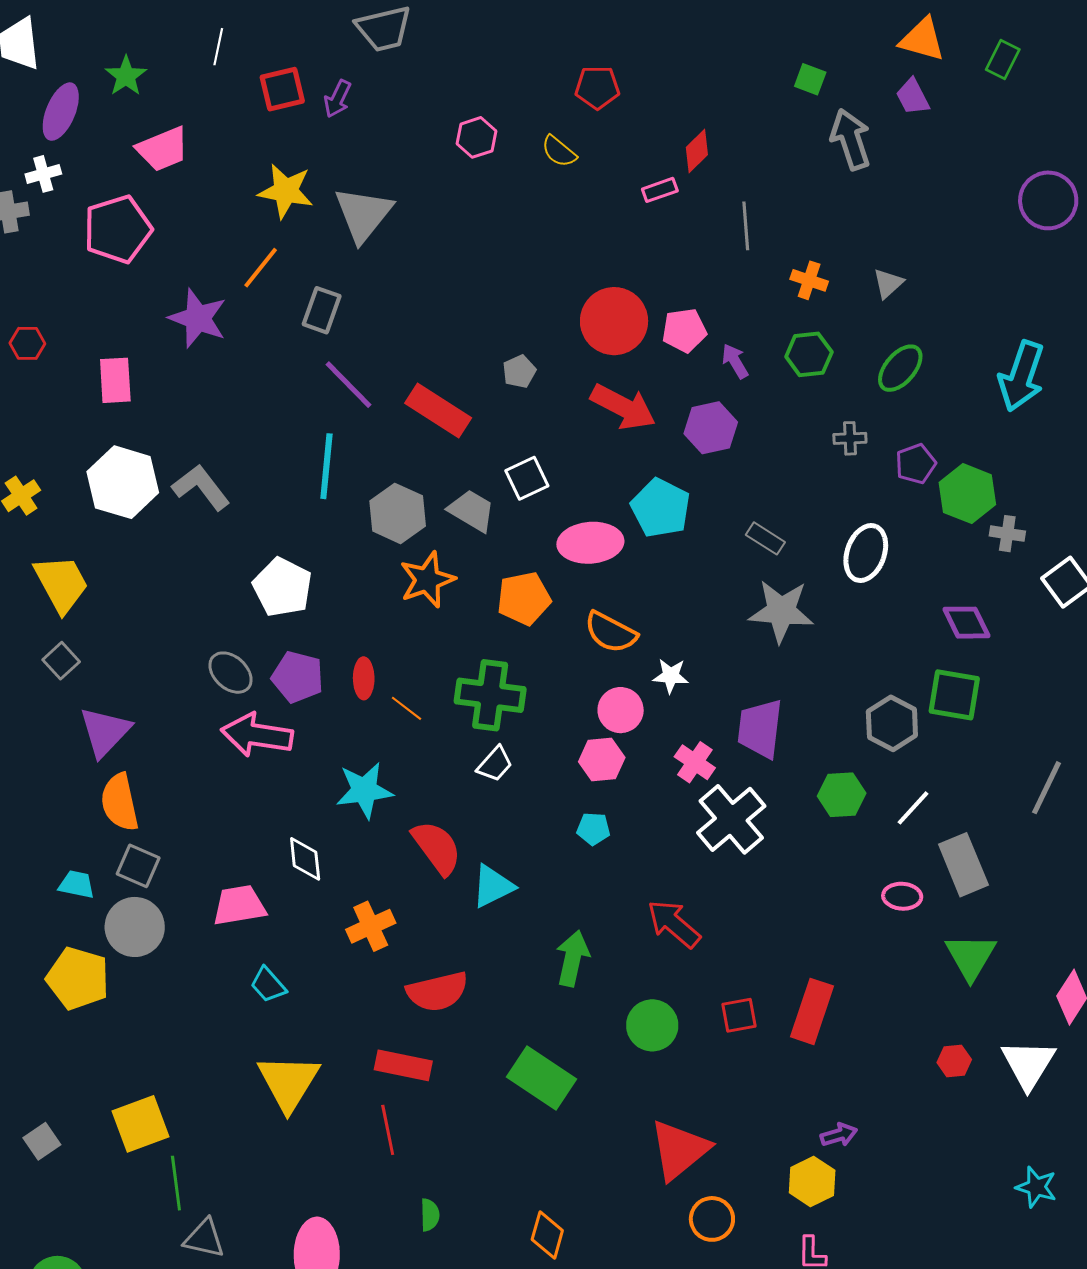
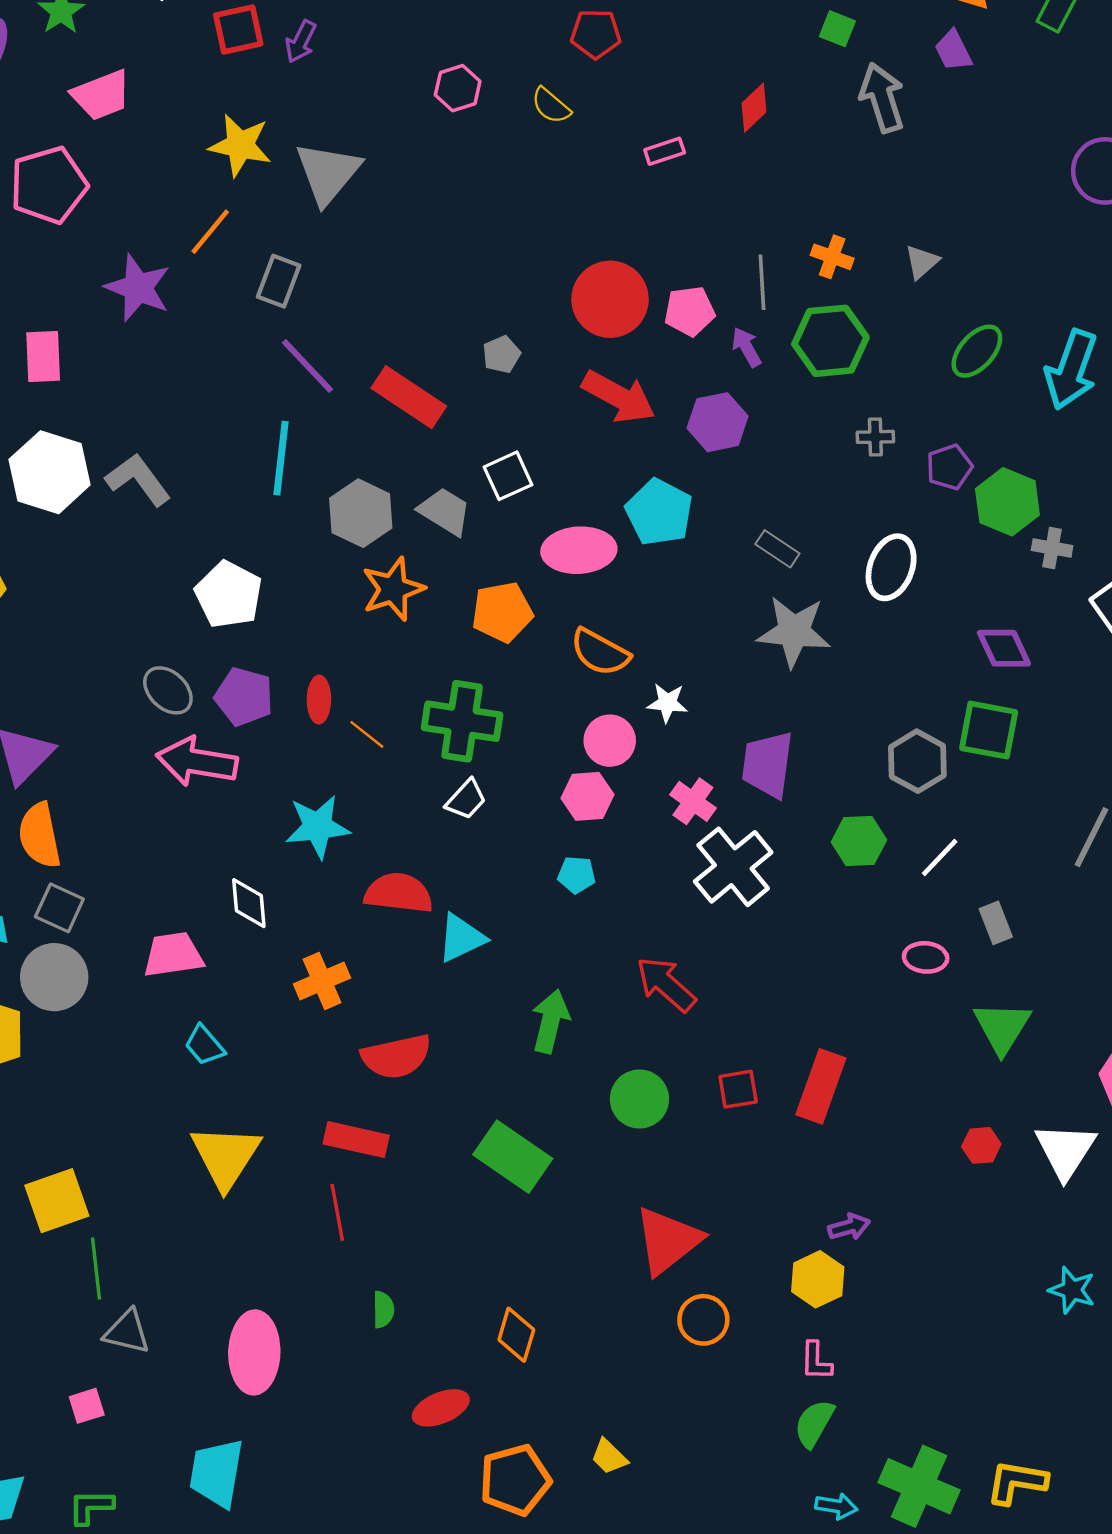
red diamond: (697, 151) -> (754, 108), moved
gray line: (746, 226) -> (762, 282), moved
green hexagon: (809, 354) -> (830, 341), size x1.4
green ellipse: (900, 368) -> (977, 351), moved
red semicircle: (437, 848) -> (399, 893), turned -48
gray rectangle: (963, 865) -> (996, 923), size x0.6

